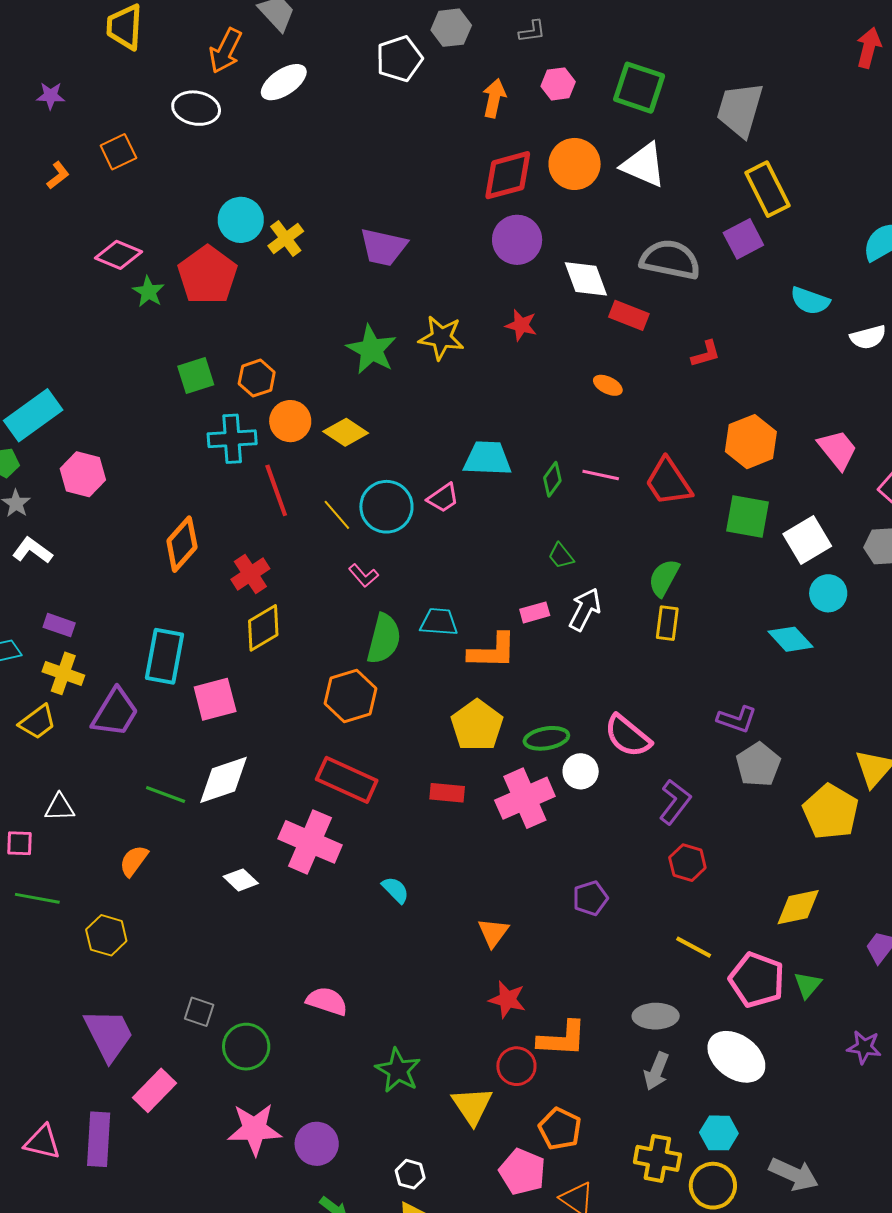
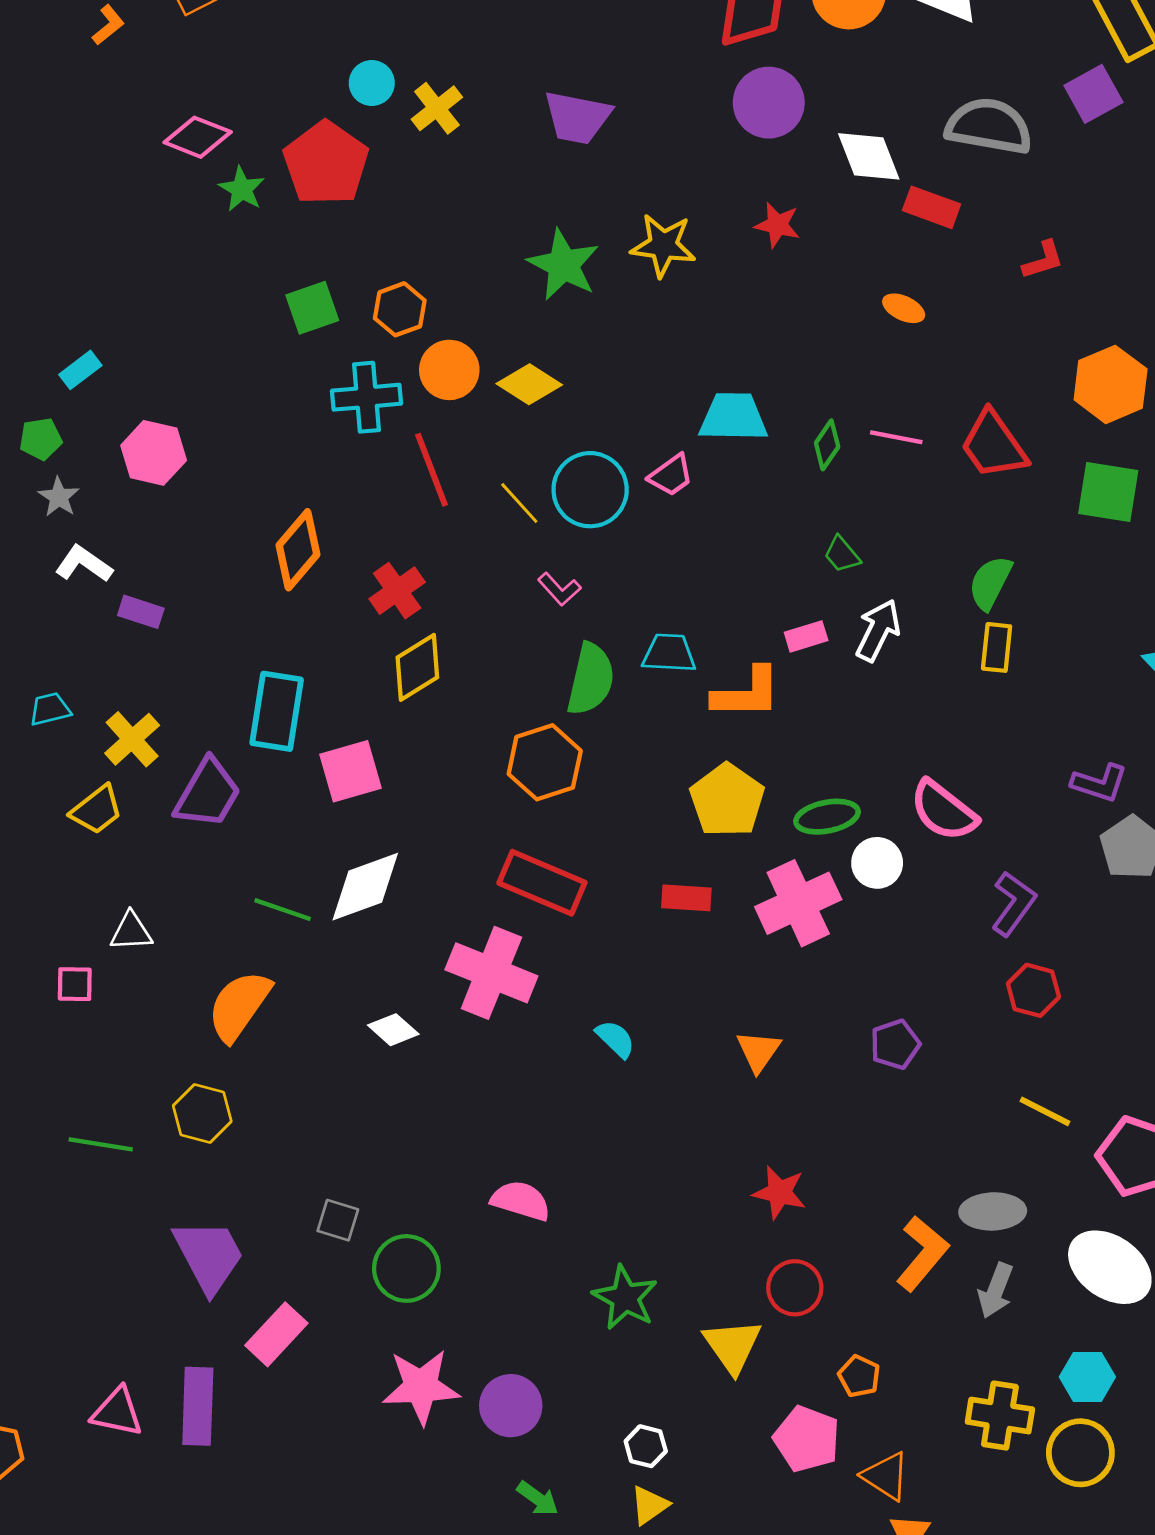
cyan circle: (241, 220) -> (372, 83), size x0.7
cyan rectangle: (33, 415) -> (80, 370), size x0.5
purple rectangle: (59, 625) -> (141, 612), moved
yellow cross: (63, 673) -> (132, 739), turned 30
orange semicircle: (134, 861) -> (239, 1006), size x1.6
green line: (37, 898) -> (101, 1144), moved
orange triangle: (493, 933) -> (759, 1051), moved
orange L-shape: (562, 1039) -> (922, 1253), moved, turned -52
orange pentagon: (560, 1129) -> (859, 1376), size x0.7

